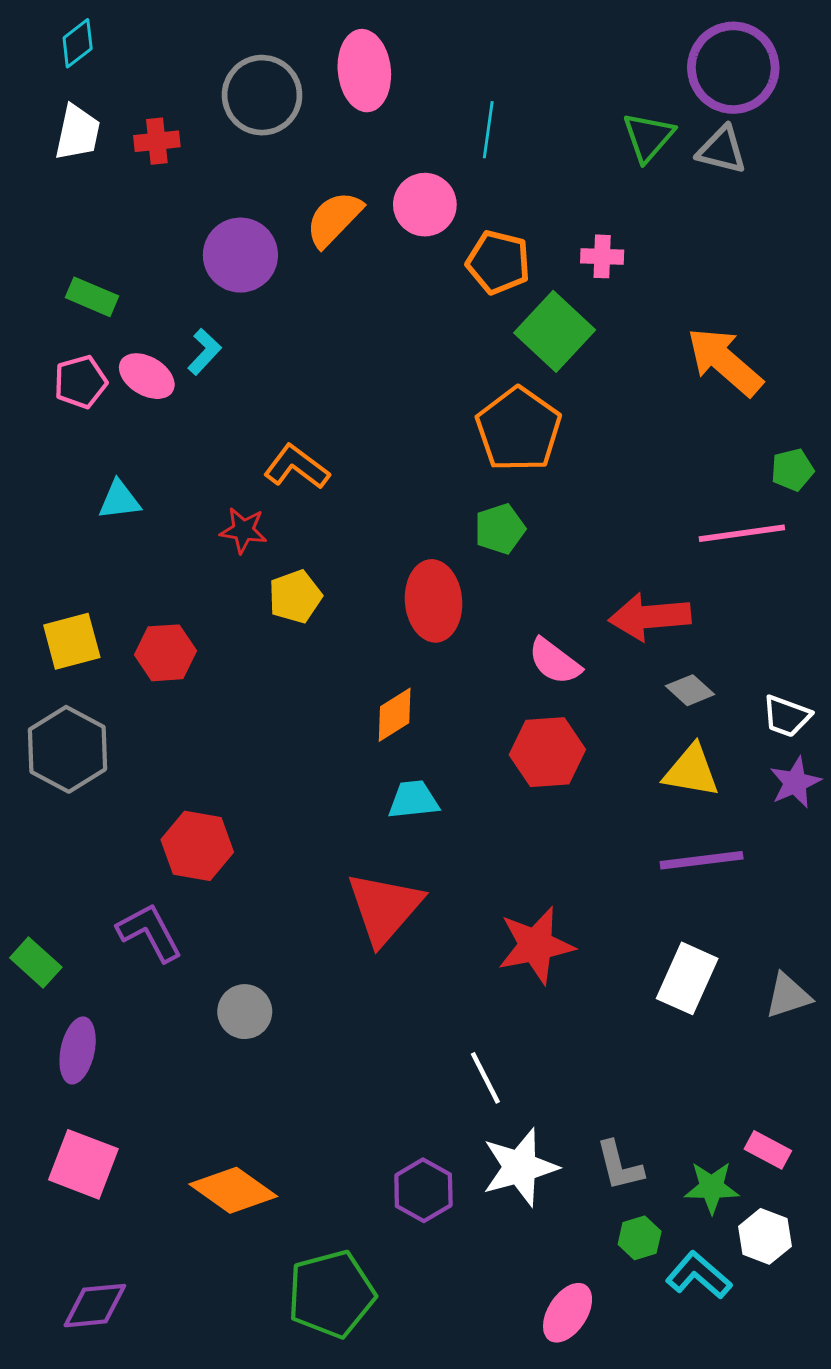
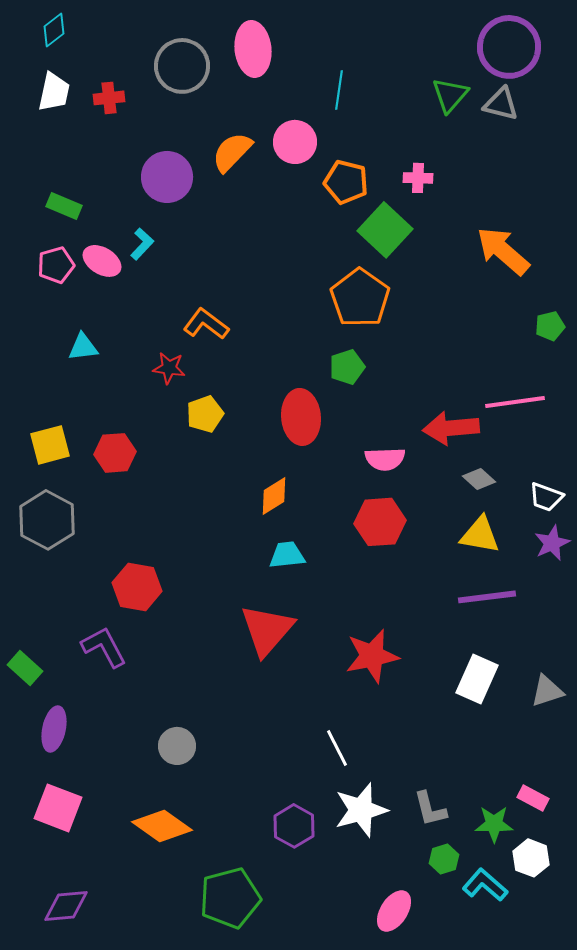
pink line: (742, 533) -> (515, 402), moved
pink semicircle: (555, 661) -> (385, 459), turned -39
gray circle: (245, 1012) -> (177, 746), moved

